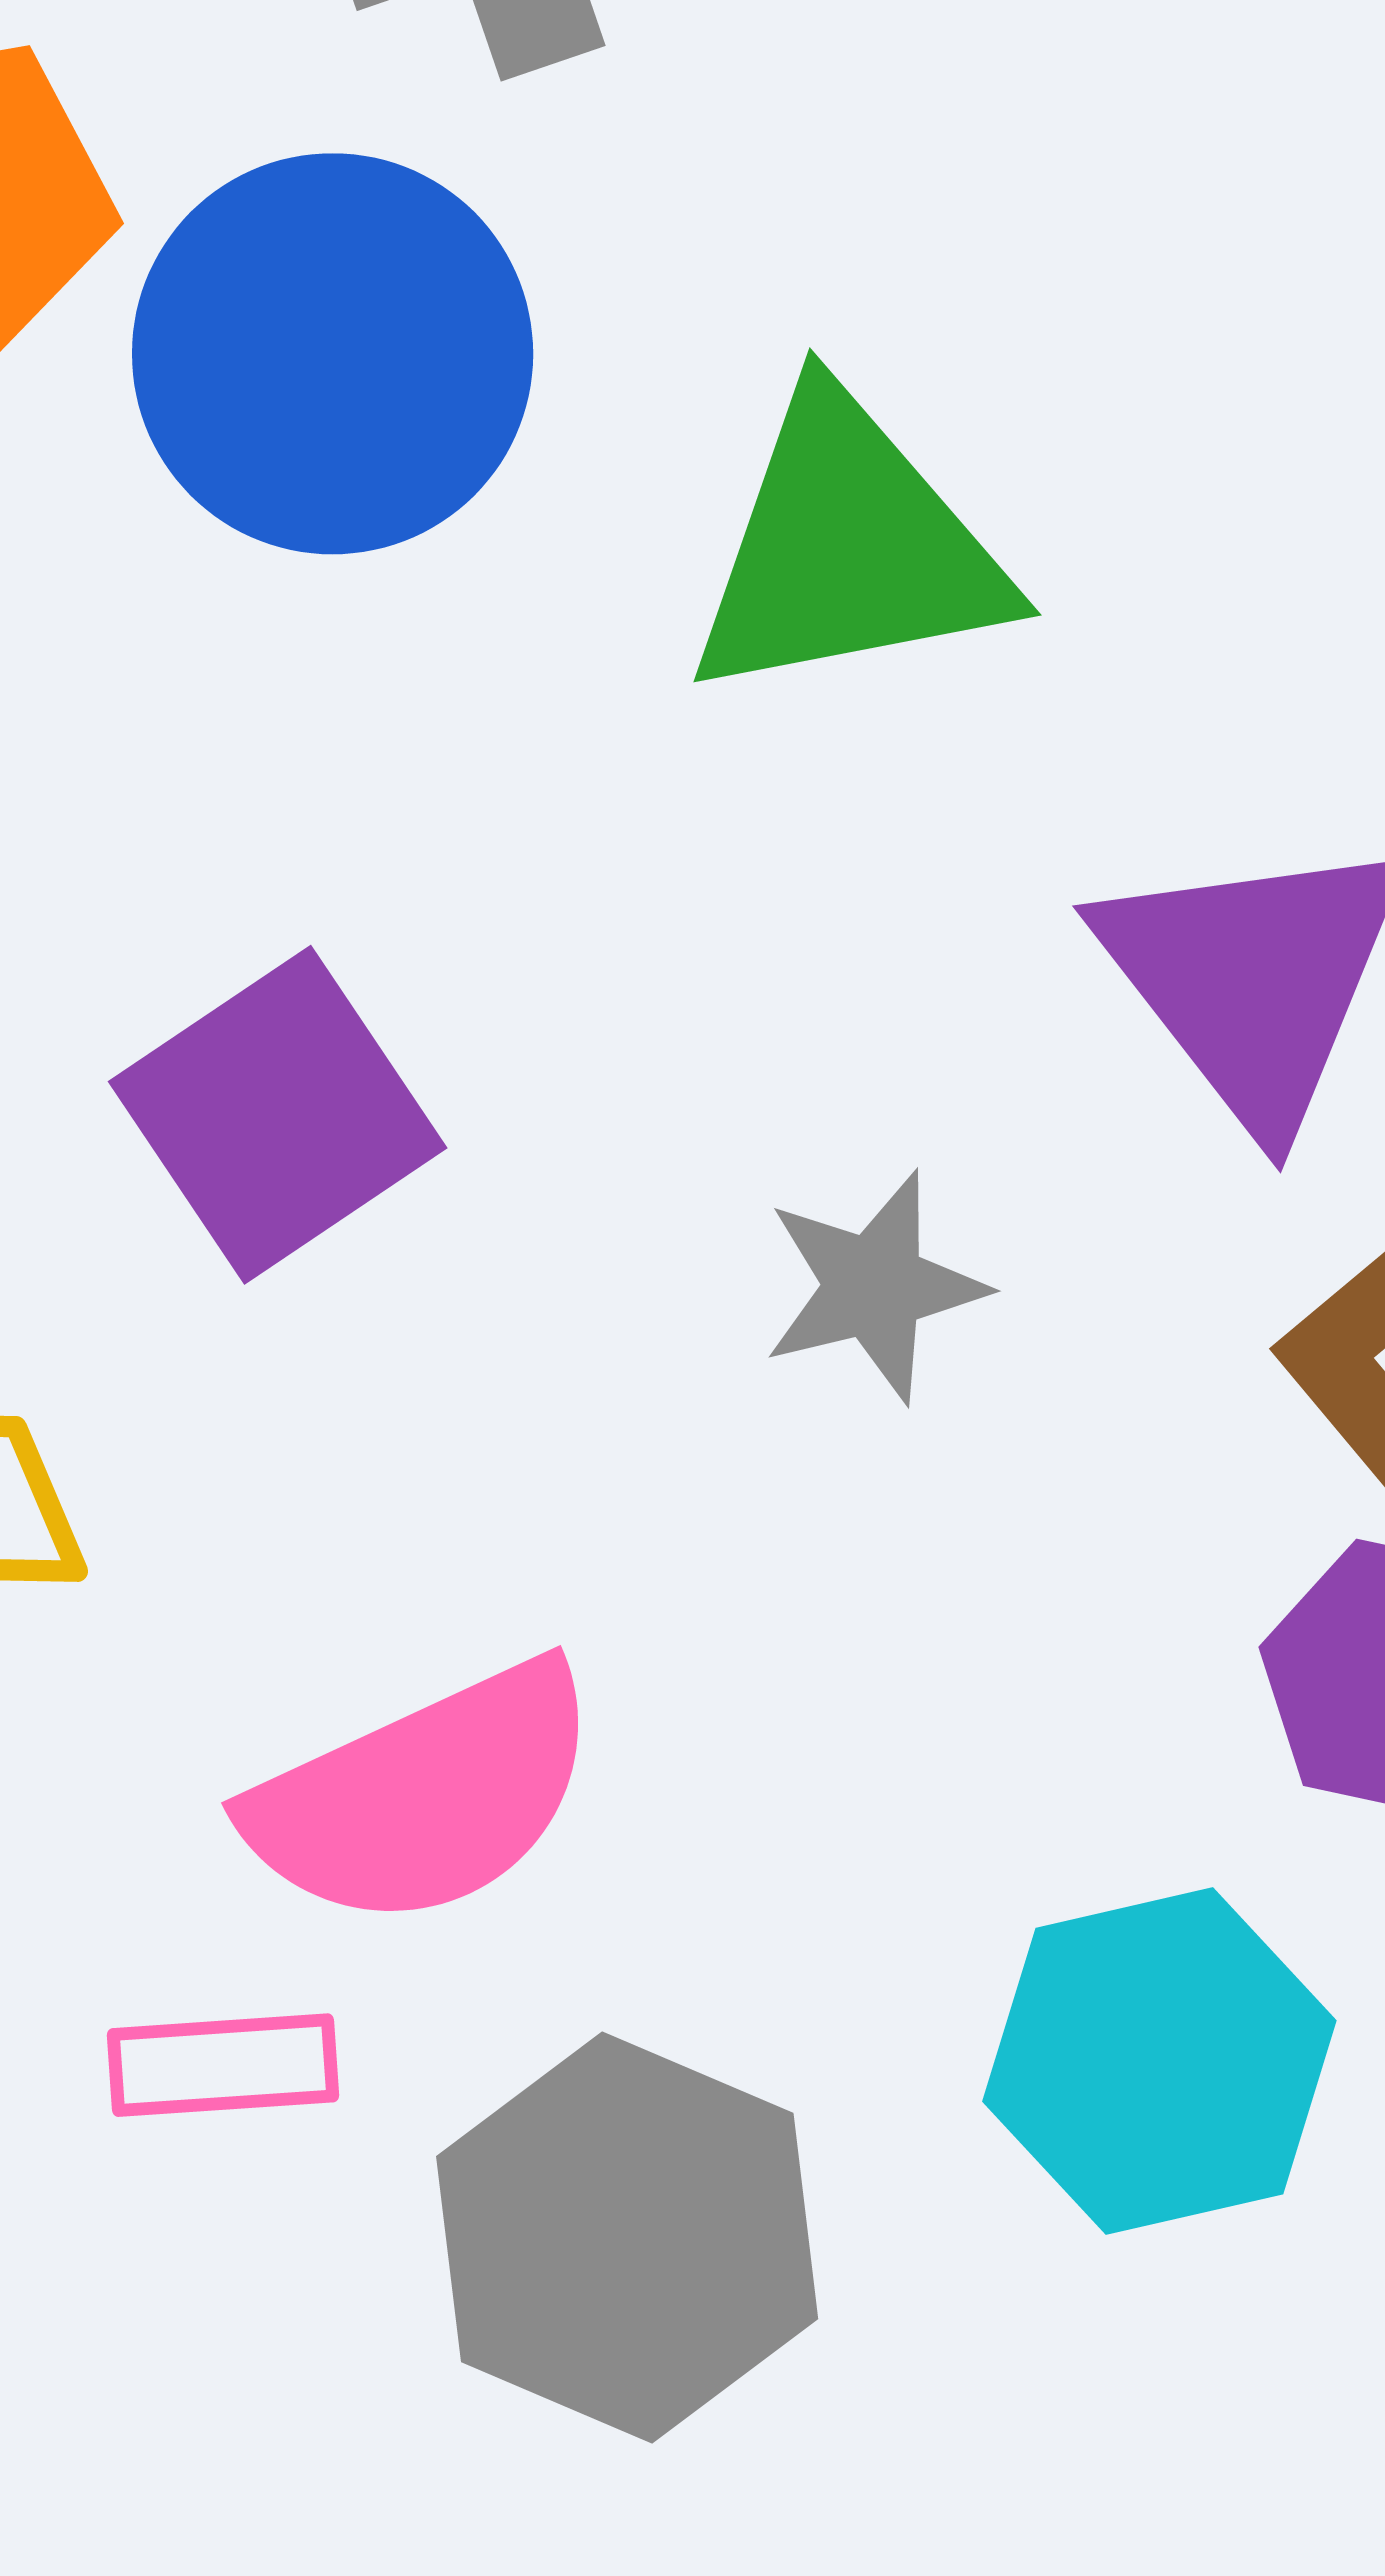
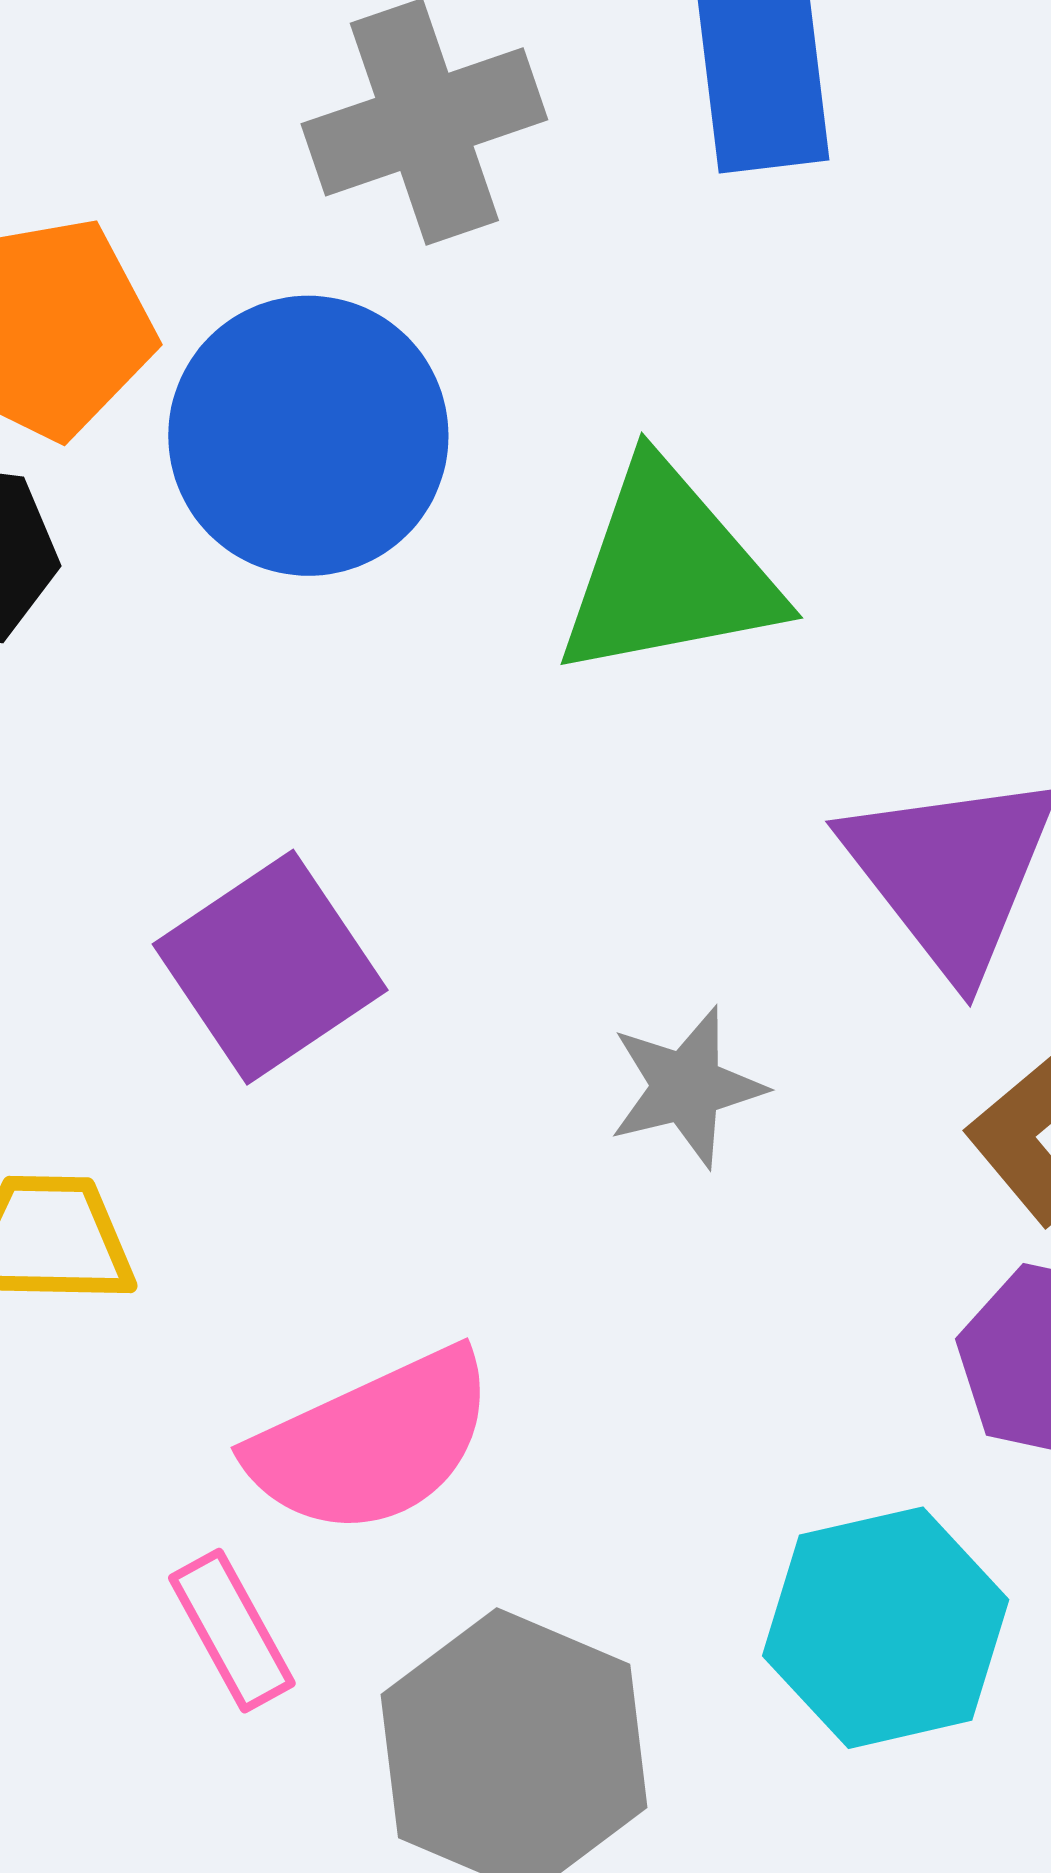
pink rectangle: (223, 2065) -> (232, 1631), turned 65

